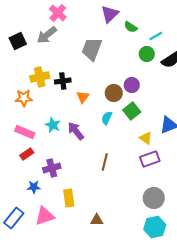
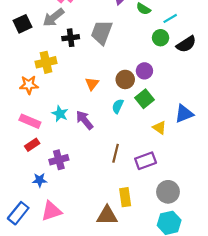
black cross: (63, 81) -> (71, 38), moved
purple rectangle: (150, 159) -> (146, 161), moved
yellow rectangle: (69, 198) -> (125, 197), moved
brown triangle: (97, 220) -> (107, 215), size x1.5

